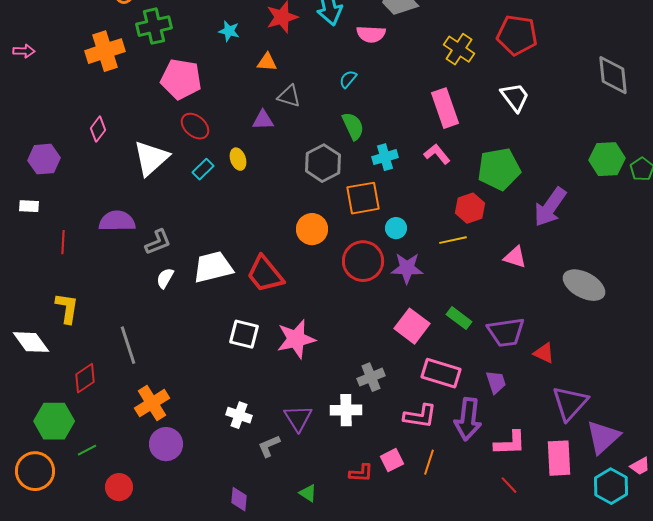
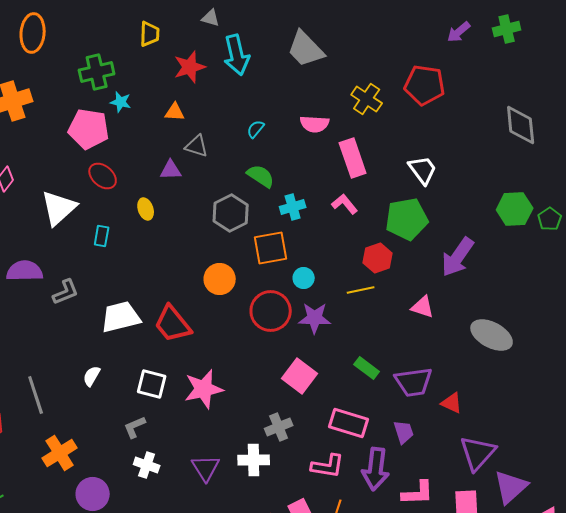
green cross: (154, 26) -> (97, 72), moved
cyan star: (229, 31) -> (121, 102), moved
pink semicircle: (371, 34) -> (315, 124), moved
white trapezoid: (515, 97) -> (423, 170), moved
green semicircle: (353, 126) -> (261, 176), turned -32
cyan rectangle: (203, 169) -> (102, 236), moved, turned -35
white semicircle: (165, 278) -> (92, 376), moved
pink square: (412, 326) -> (300, 376), moved
purple circle: (166, 444) -> (93, 494), moved
gray L-shape: (269, 446) -> (135, 427), moved

